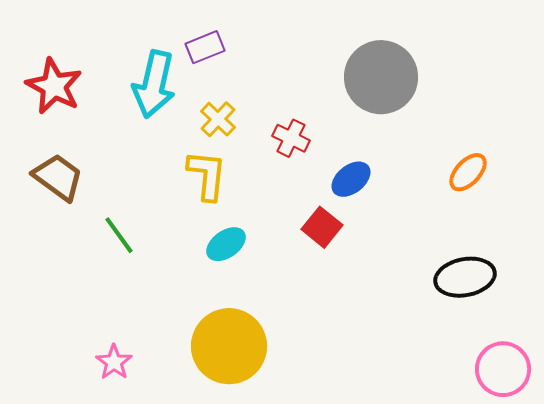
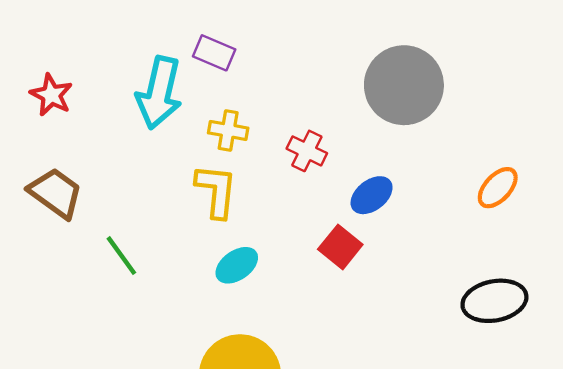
purple rectangle: (205, 47) -> (214, 53), turned 45
red star: (54, 86) -> (51, 95), size x0.7
yellow cross: (218, 119) -> (228, 130), turned -33

